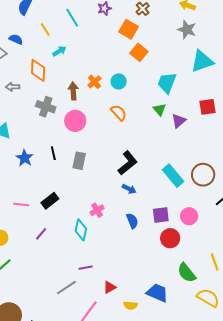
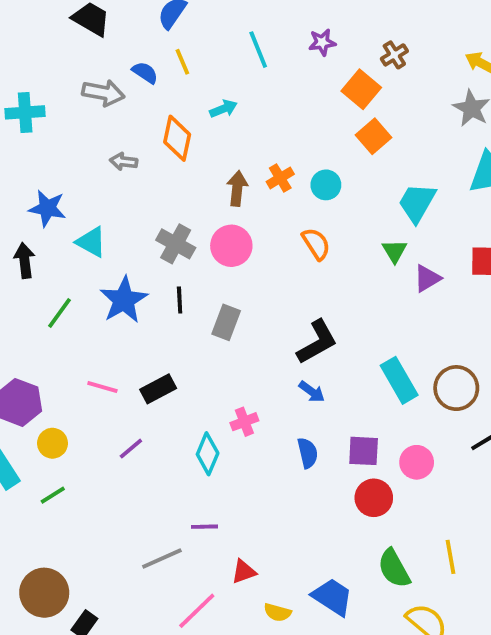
yellow line: (45, 29) -> (182, 62), moved
gray cross: (46, 107) -> (176, 244), moved
blue star: (25, 158) -> (124, 300), size x1.4

